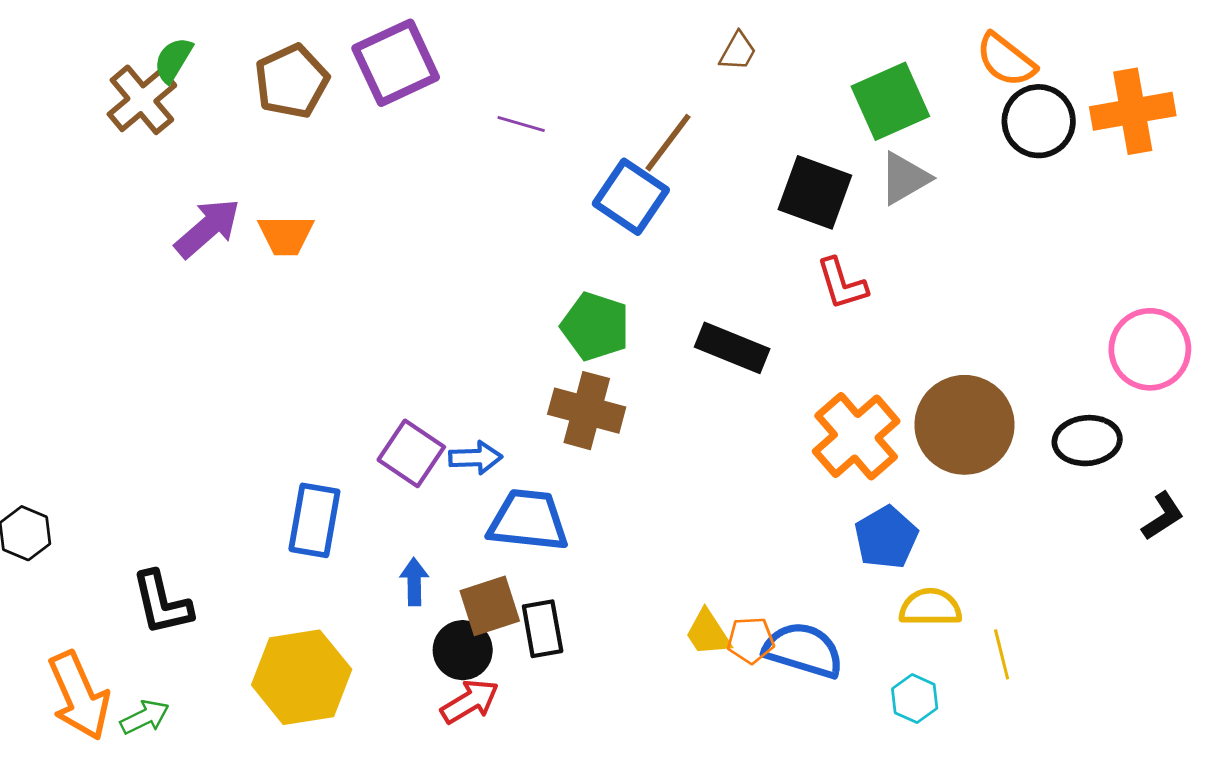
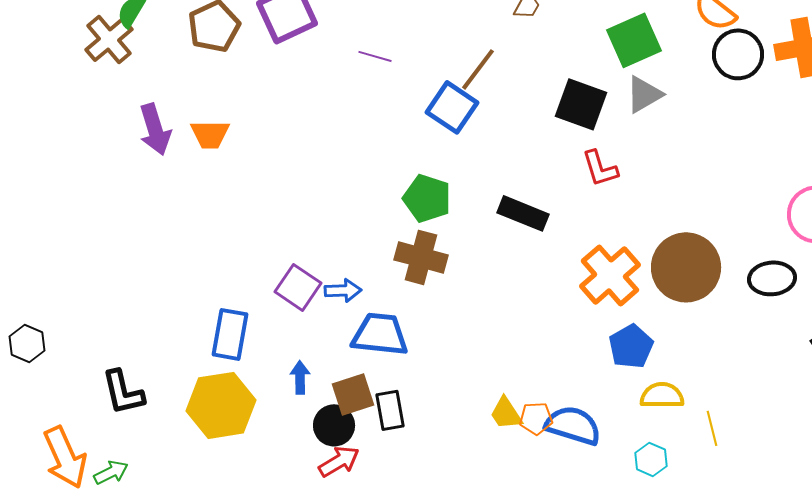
purple arrow: (207, 228) -> (155, 129), turned 114
yellow hexagon: (302, 677) -> (221, 405), moved

